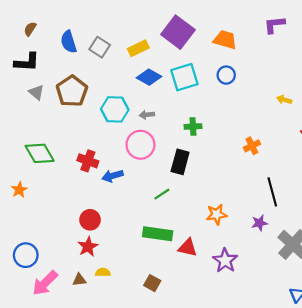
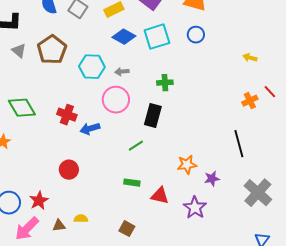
orange cross: (252, 146) -> (250, 101), moved
purple star: (259, 223) -> (212, 179), moved
green rectangle: (158, 234) -> (132, 183), size x0.6
red star: (88, 247) -> (39, 201), moved

